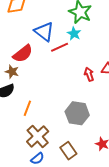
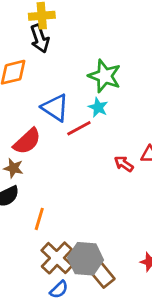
red arrow: (89, 74) -> (124, 164), turned -32
gray hexagon: (77, 113) -> (86, 259), moved

